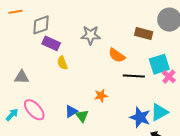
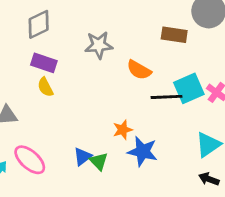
gray diamond: (41, 25) -> (39, 24), moved
yellow semicircle: (62, 63) -> (45, 87), moved
cyan square: (159, 64) -> (189, 88), moved
blue star: (140, 117) -> (143, 151), moved

